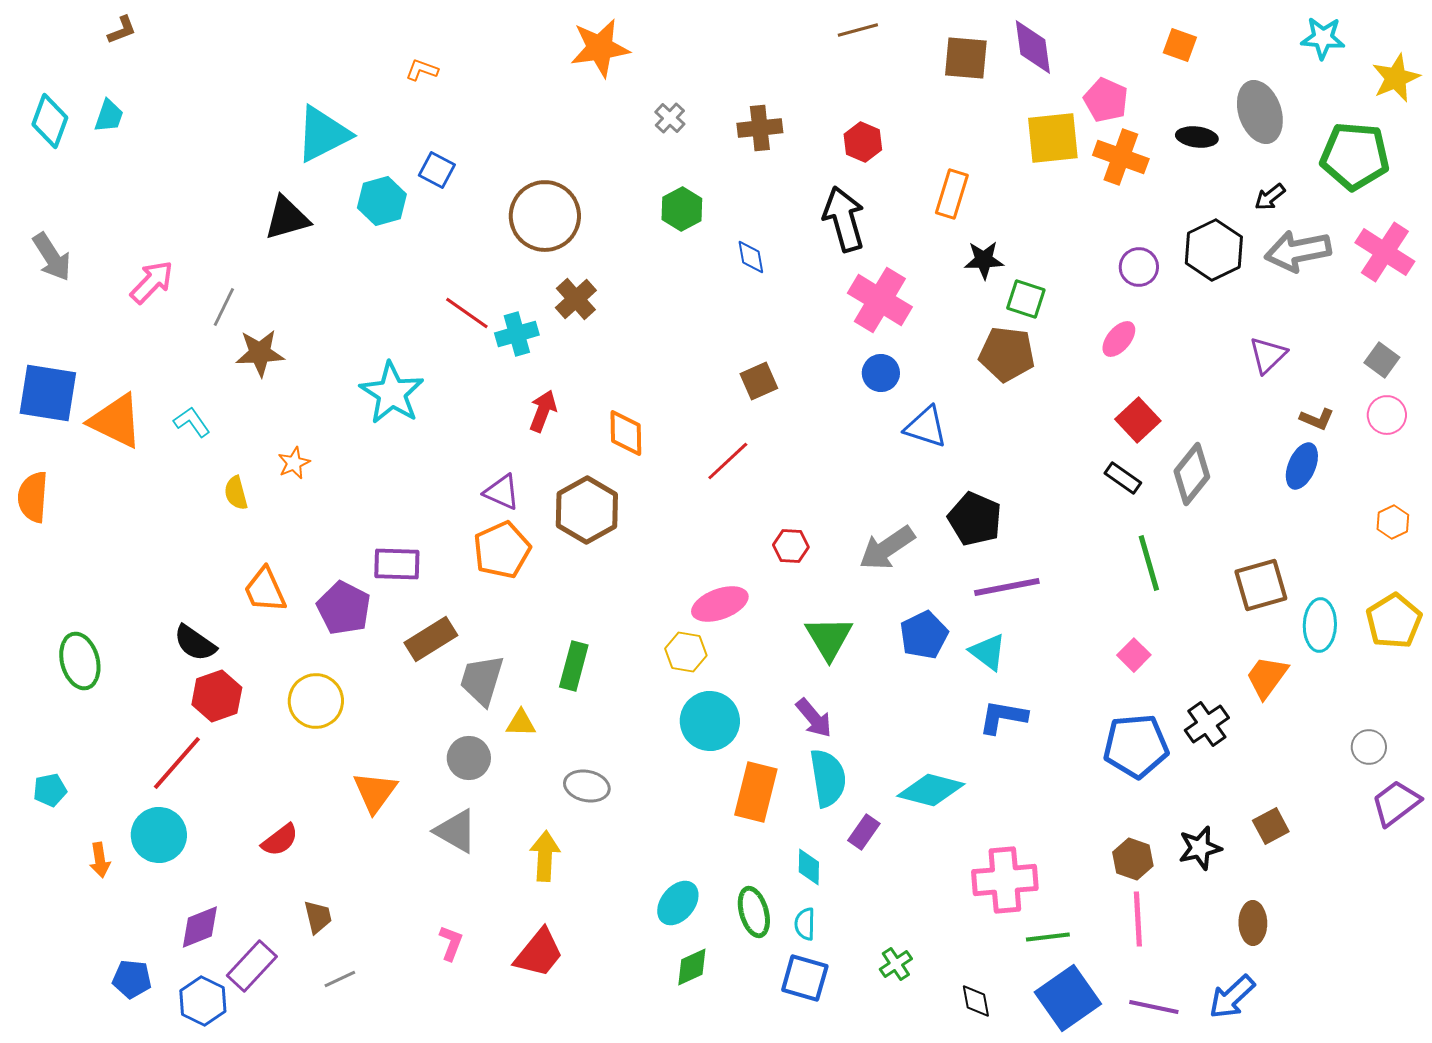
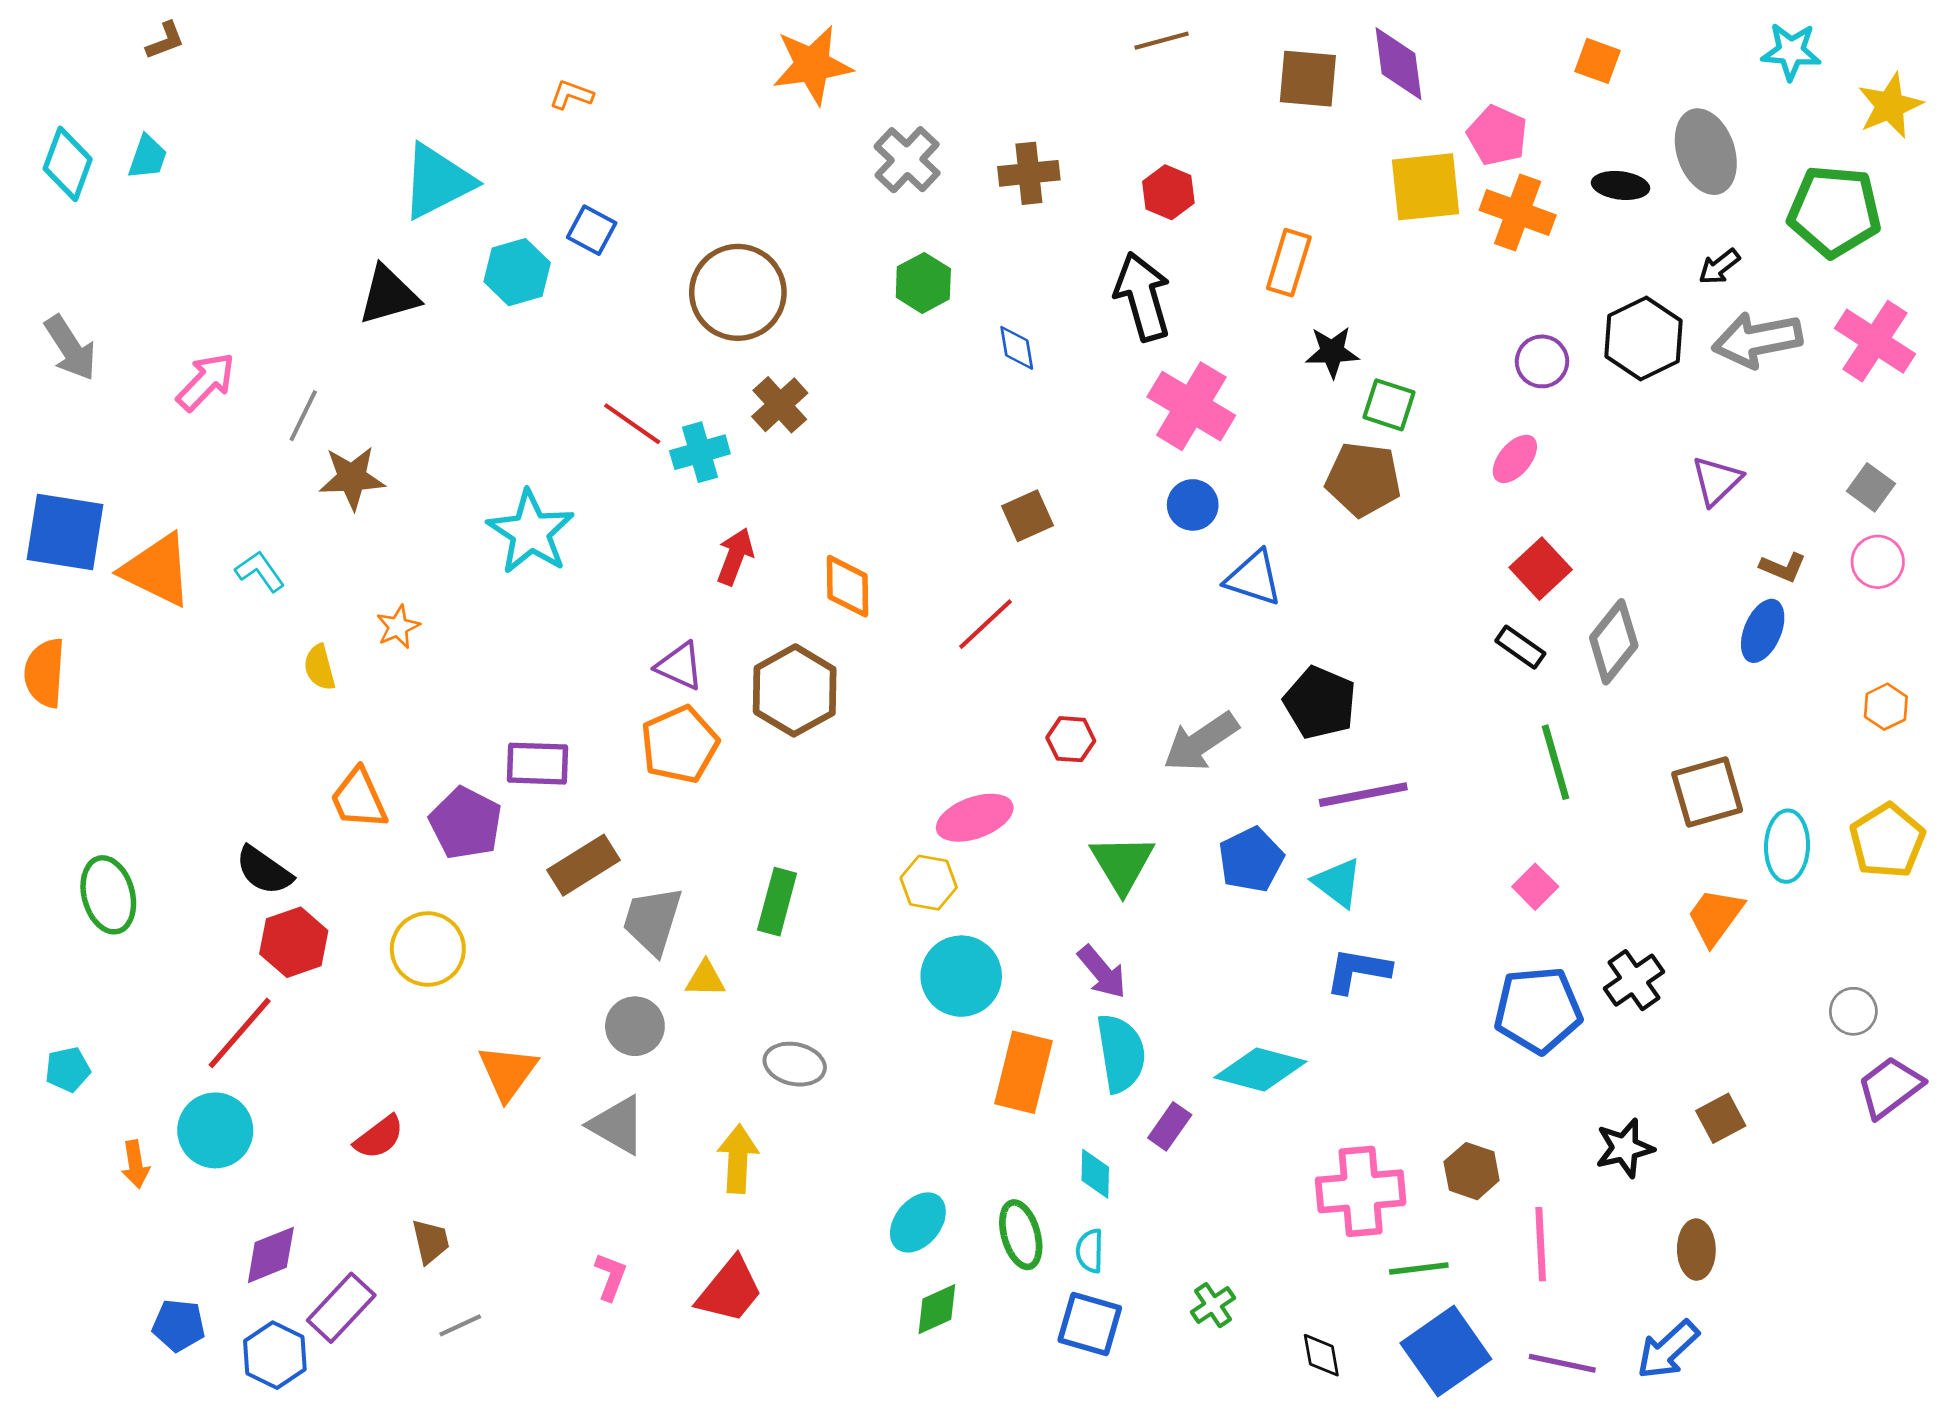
gray cross: (670, 118) -> (907, 160), size x1.6
brown hexagon: (1133, 859) -> (1472, 1171), moved

